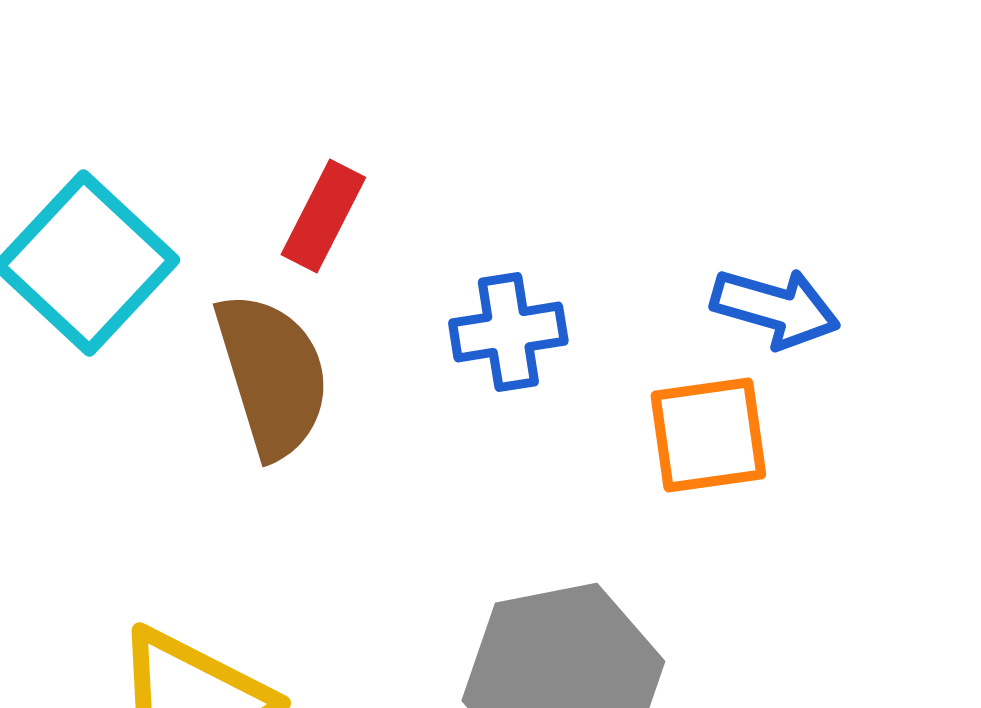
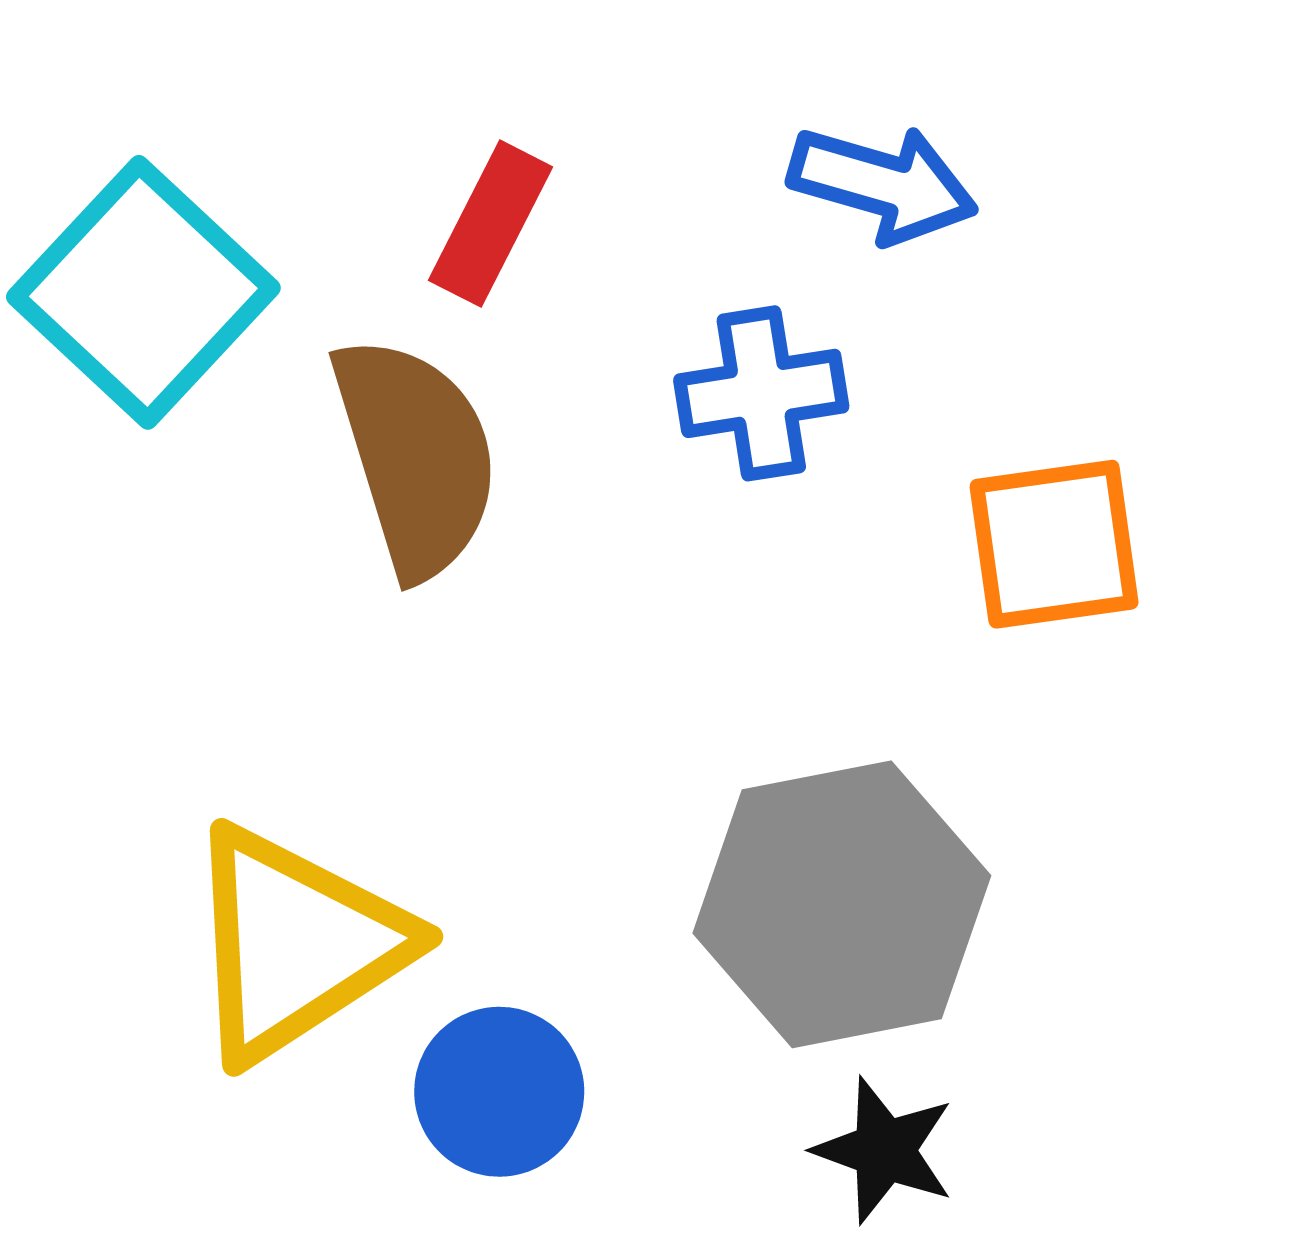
blue arrow: (775, 308) -> (883, 184), moved

